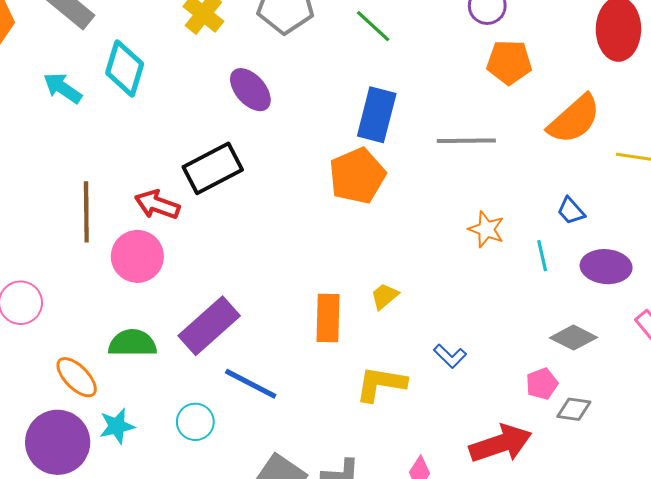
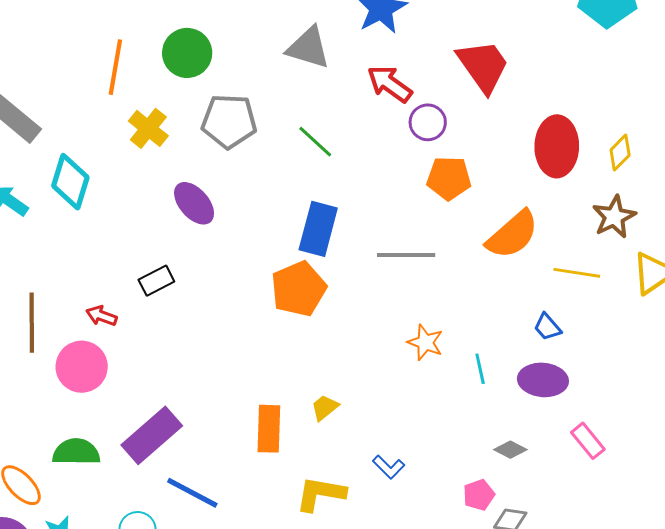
black rectangle: (213, 168) -> (156, 281), size x0.6
red arrow: (157, 205) -> (101, 316), size x0.7
blue trapezoid: (571, 211) -> (547, 327), moved
gray diamond: (574, 338) -> (510, 450), size x0.7

